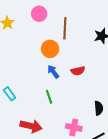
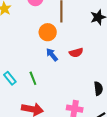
green line: (49, 97) -> (33, 78), moved

